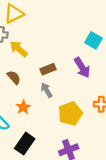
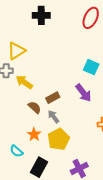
brown semicircle: (14, 77) -> (35, 107), moved
yellow pentagon: (70, 114) -> (59, 139), moved

